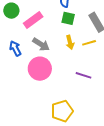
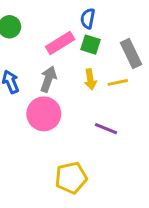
pink rectangle: (33, 20) -> (60, 43), moved
gray arrow: (41, 44) -> (48, 79), turned -108

